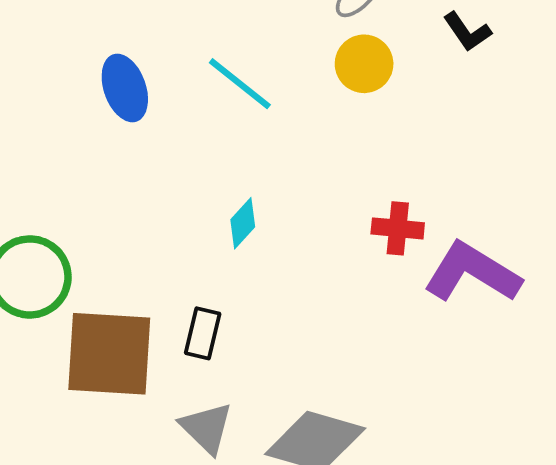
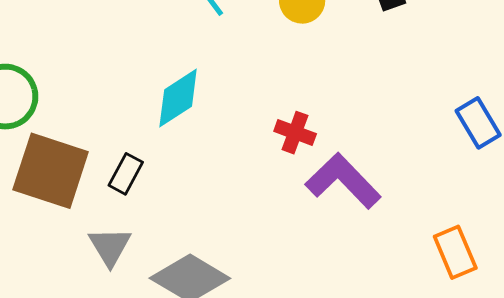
cyan diamond: (243, 223) -> (178, 98), size x1.6

